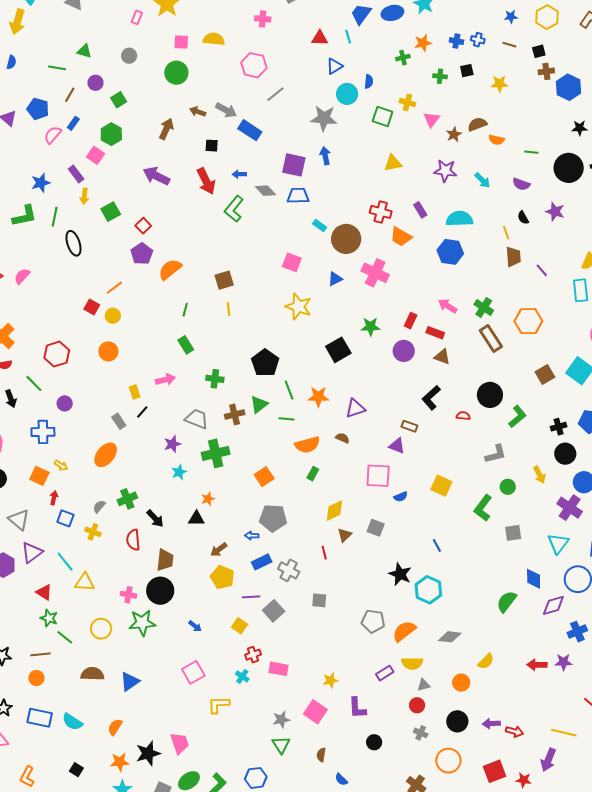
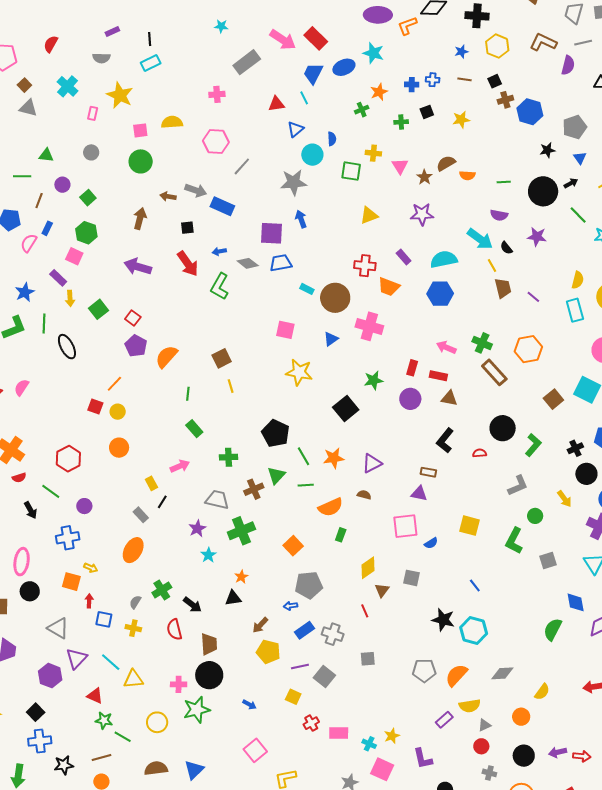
cyan arrow: (482, 180) -> (480, 239), moved, size x1.5
cyan cross: (242, 676) -> (369, 744), moved

